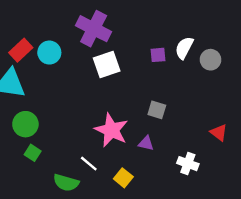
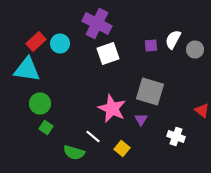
gray square: (157, 110) -> (150, 92), size x1.8
purple triangle: (146, 143) -> (141, 120), turned 48

